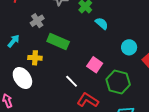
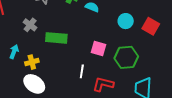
yellow cross: (35, 58) -> (32, 62), moved
white line: (72, 81) -> (82, 71), turned 72

